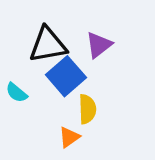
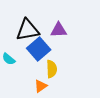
purple triangle: (99, 45) -> (59, 30), turned 36

